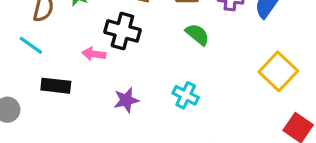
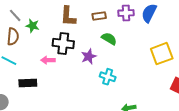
yellow square: (278, 71) -> (162, 54), turned 35
purple star: (126, 100) -> (89, 56), moved

